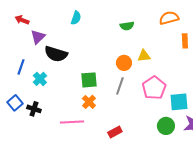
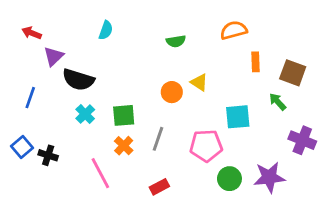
yellow triangle: (144, 56) -> (199, 82), turned 40
cyan cross: (40, 79) -> (85, 114), moved
gray line: (120, 86) -> (158, 139), moved
pink pentagon: (154, 88) -> (206, 146), moved, turned 30
cyan square: (179, 102) -> (238, 117), moved
pink line: (72, 122) -> (100, 173), turned 65

